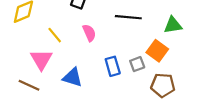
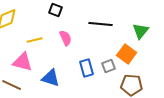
green triangle: (173, 25) -> (141, 31), turned -42
yellow line: (55, 35) -> (35, 40), turned -63
pink triangle: (41, 60) -> (23, 62), turned -45

